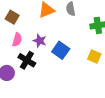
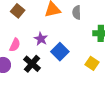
pink semicircle: (17, 40) -> (15, 45), moved
black cross: (27, 60) -> (32, 64), moved

